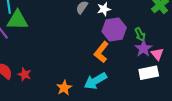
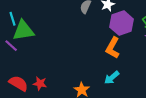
cyan arrow: (95, 81) -> (112, 78), size x0.7

